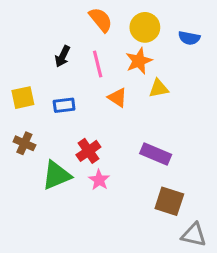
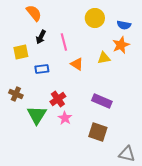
orange semicircle: (101, 20) -> (34, 13), moved
orange star: (139, 61) -> (121, 45), moved
yellow square: (23, 98) -> (21, 52), moved
green triangle: (56, 175) -> (37, 115), turned -35
brown square: (169, 201) -> (98, 132), moved

